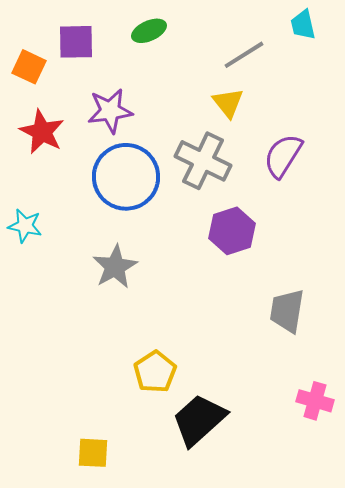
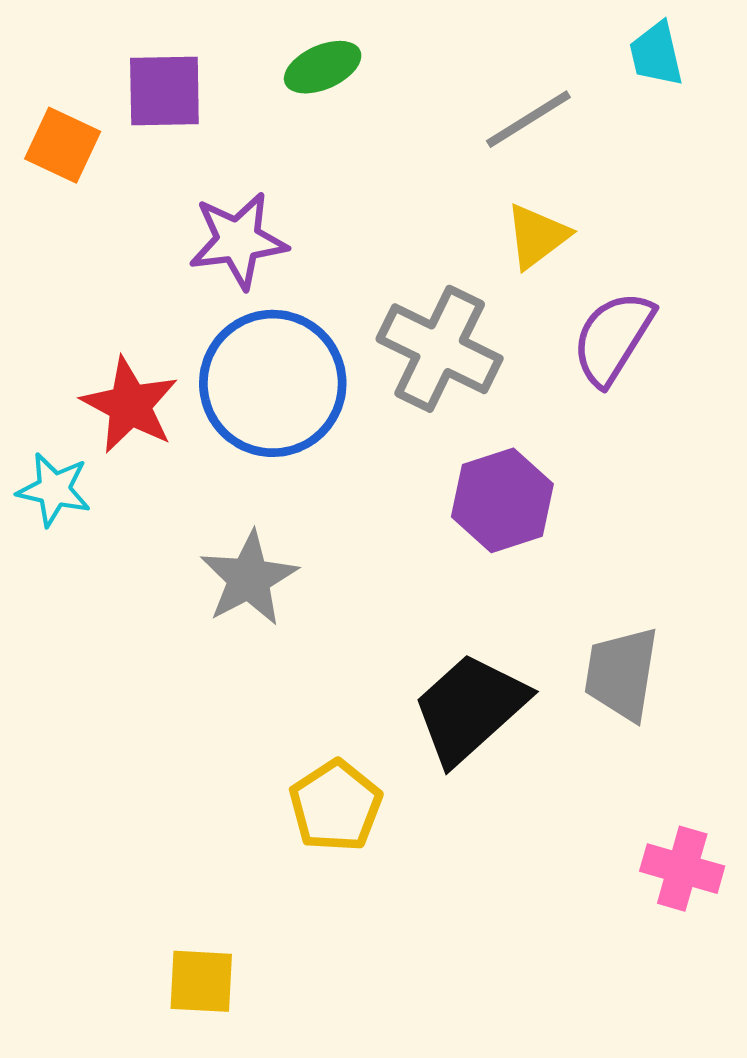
yellow triangle: (228, 103) -> (537, 236), moved, turned 32
red star: (42, 132) -> (130, 405), moved
black trapezoid: (199, 420) -> (470, 708), moved

